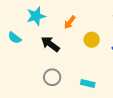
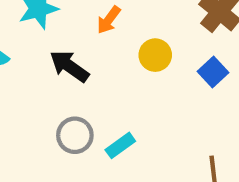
cyan rectangle: (88, 84) -> (120, 145), moved, turned -48

